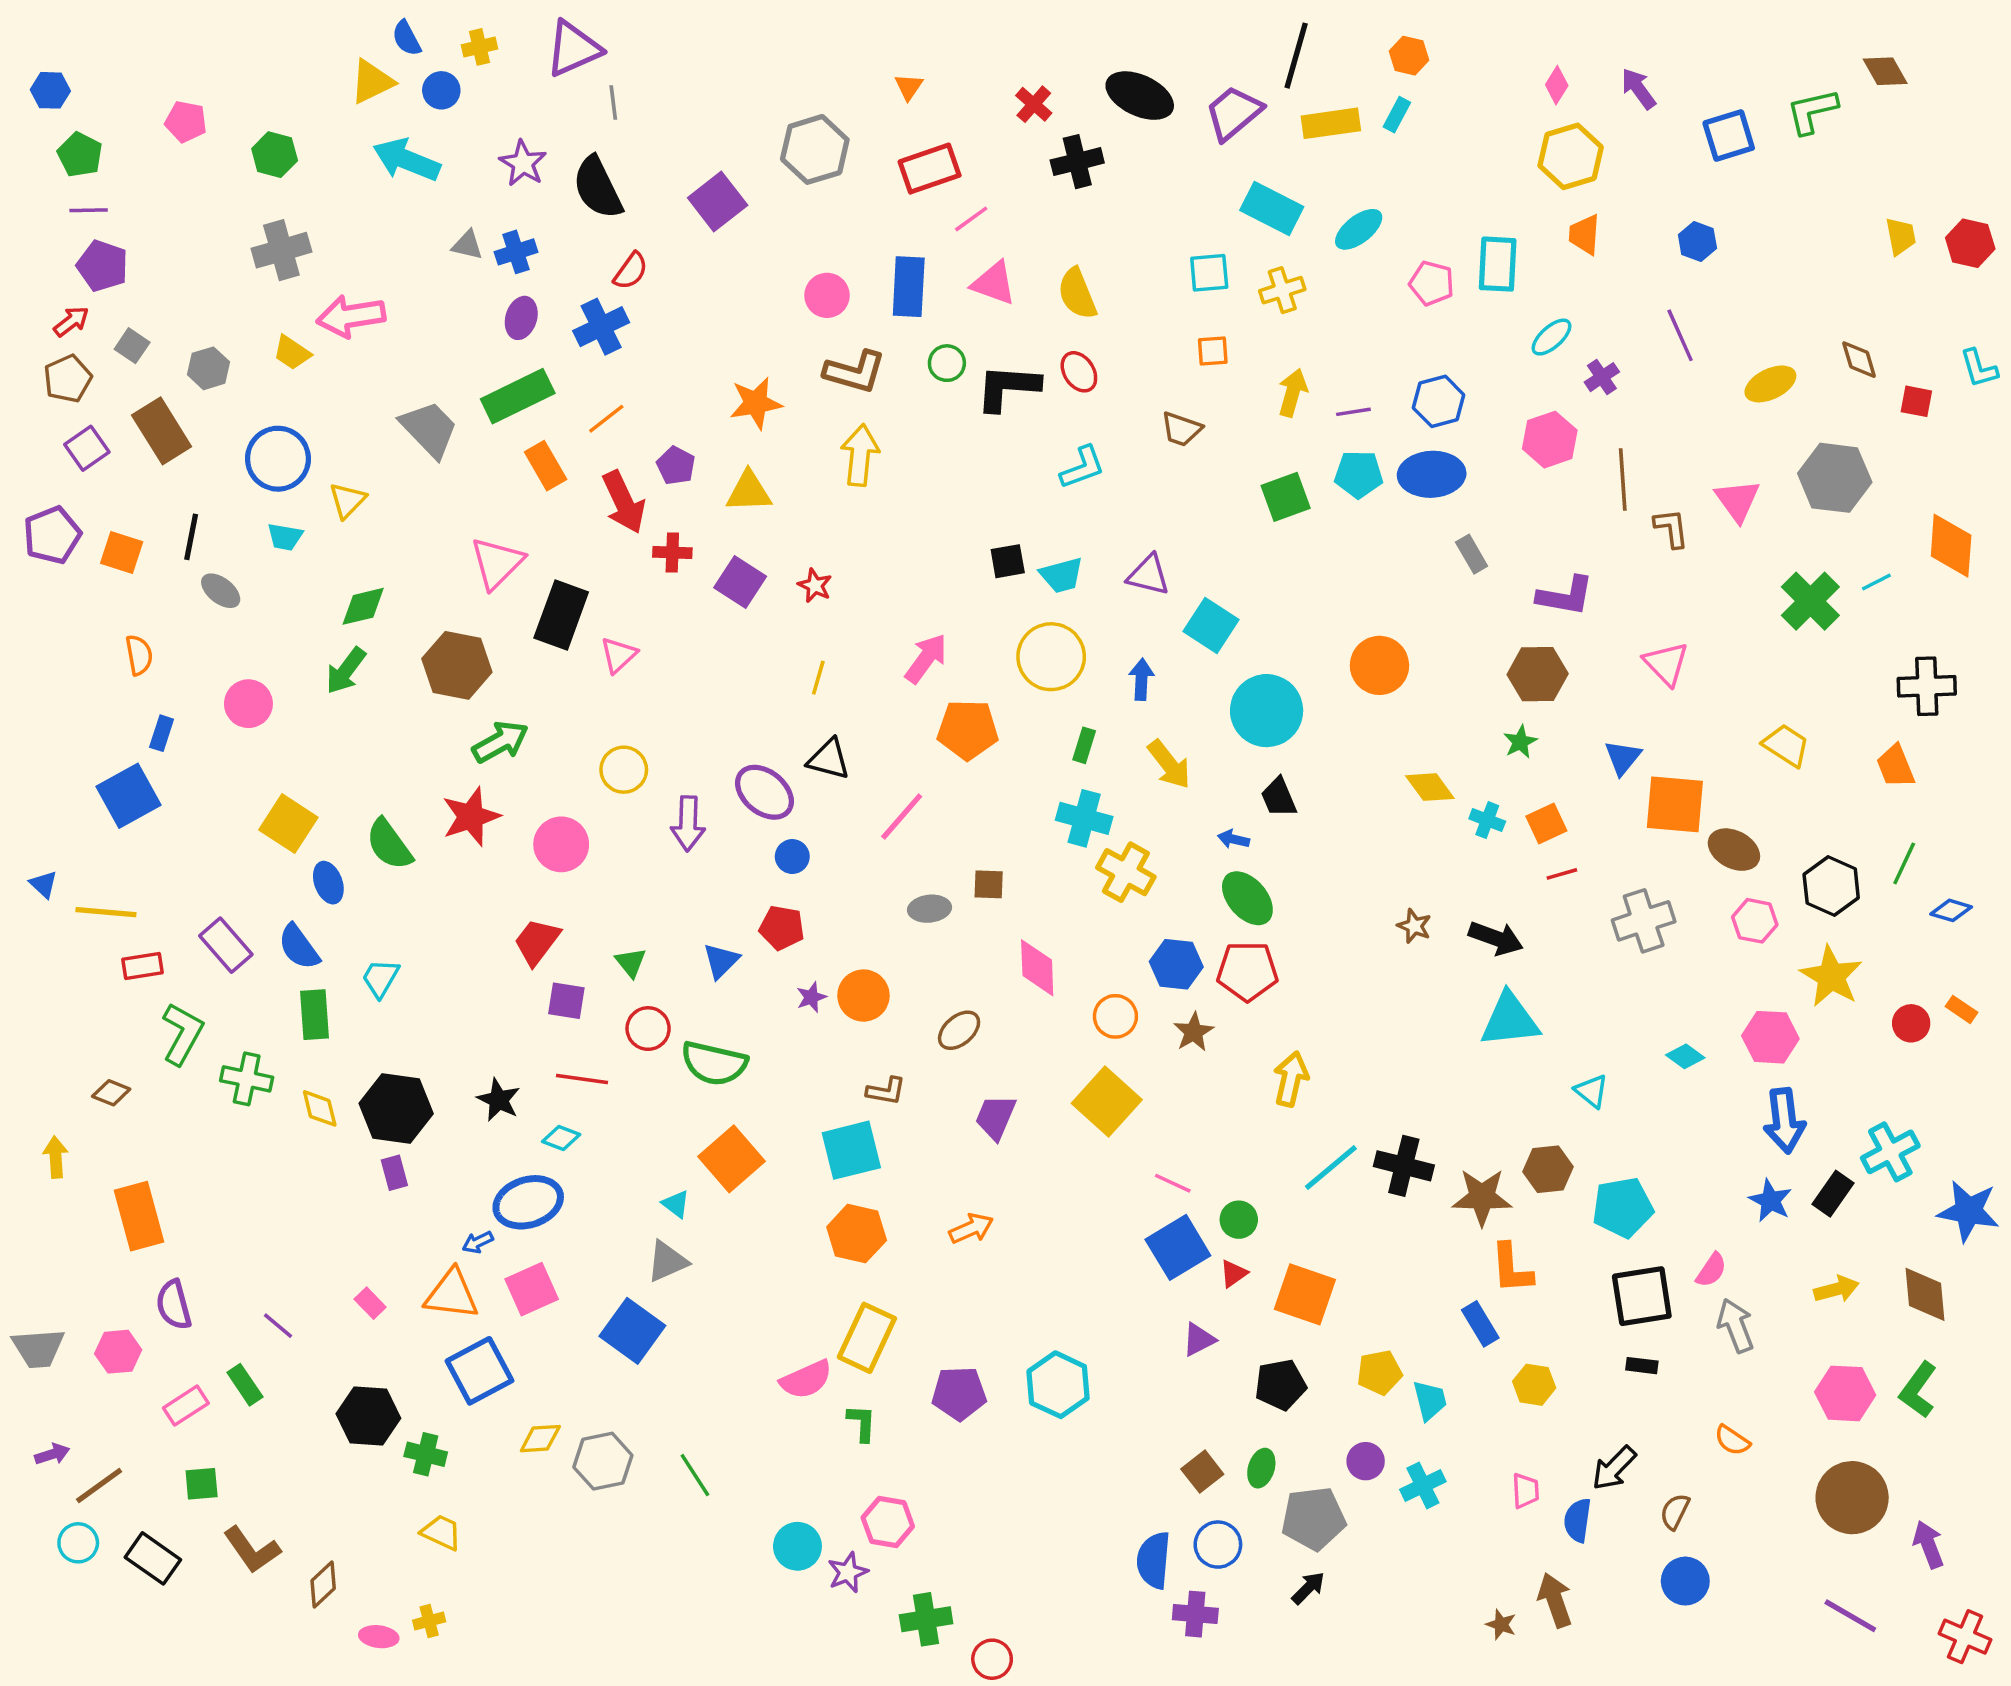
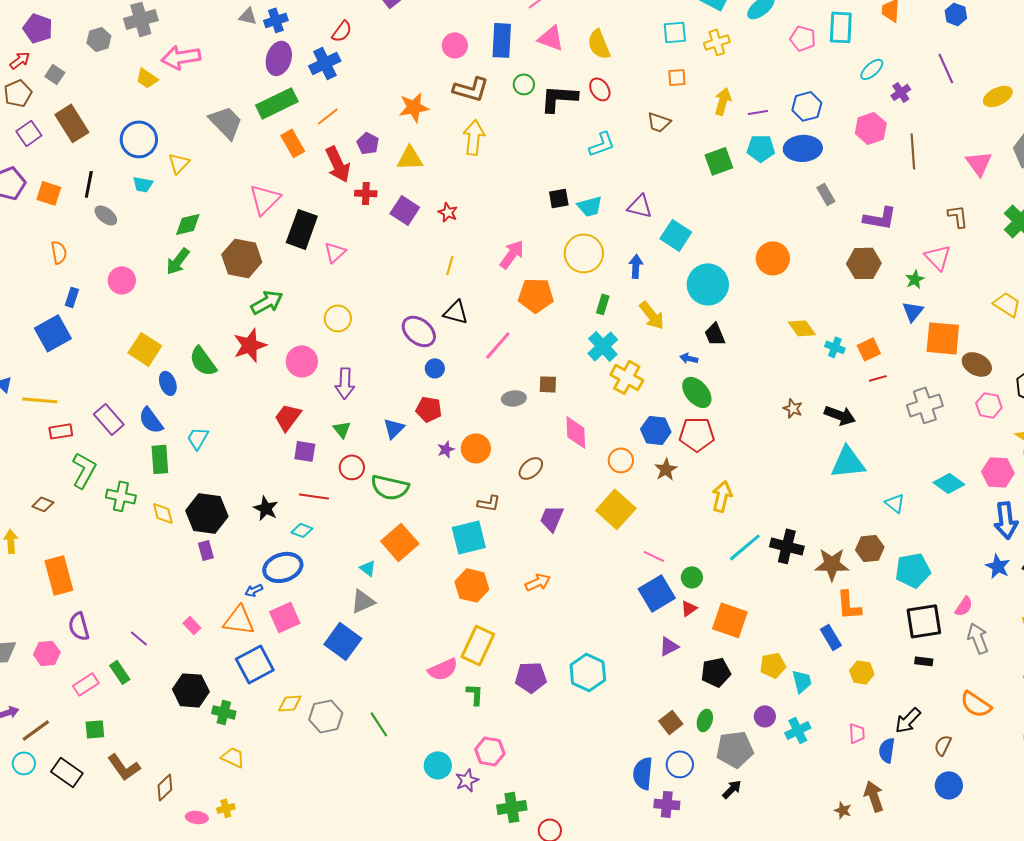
purple ellipse: (521, 318) -> (279, 58), size x1.4
gray hexagon: (208, 368) -> (99, 39), moved
brown L-shape: (1671, 528) -> (958, 216), moved
green star: (1520, 742) -> (915, 279), moved
cyan cross: (1084, 818) -> (603, 346), turned 32
purple arrow: (688, 824) -> (345, 383), moved
cyan diamond: (1685, 1056) -> (949, 483), size x1.4
orange semicircle: (1732, 1440) -> (976, 704), size x1.5

